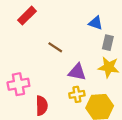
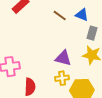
brown line: (55, 47) -> (60, 16), moved

